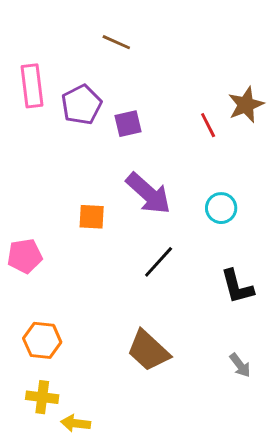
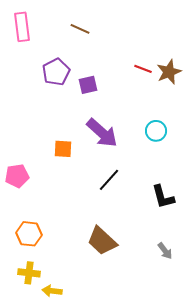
pink rectangle: (32, 86) -> (22, 27), moved
red line: (208, 125) -> (143, 69), moved, turned -42
cyan circle: (221, 208) -> (156, 131), moved

